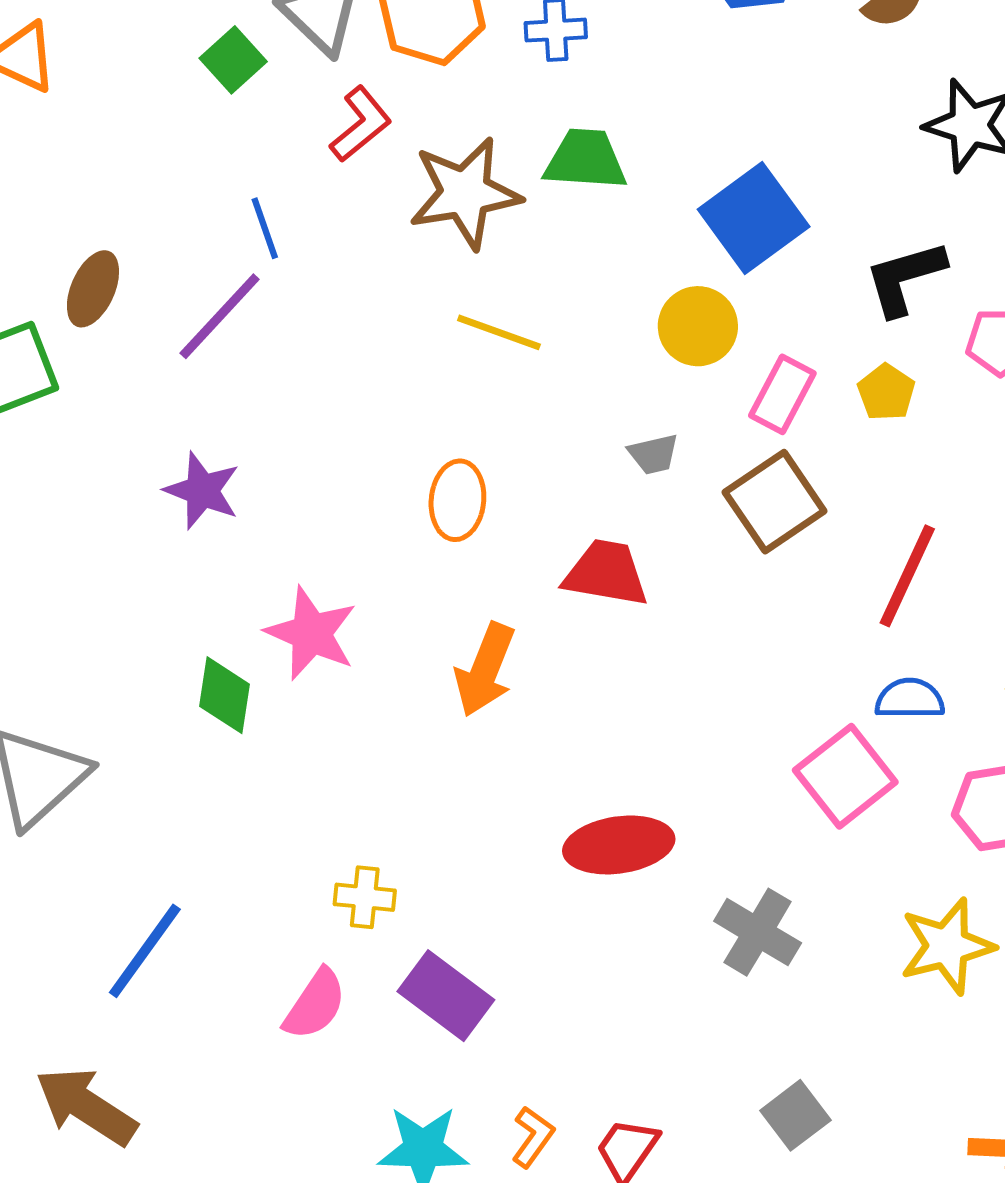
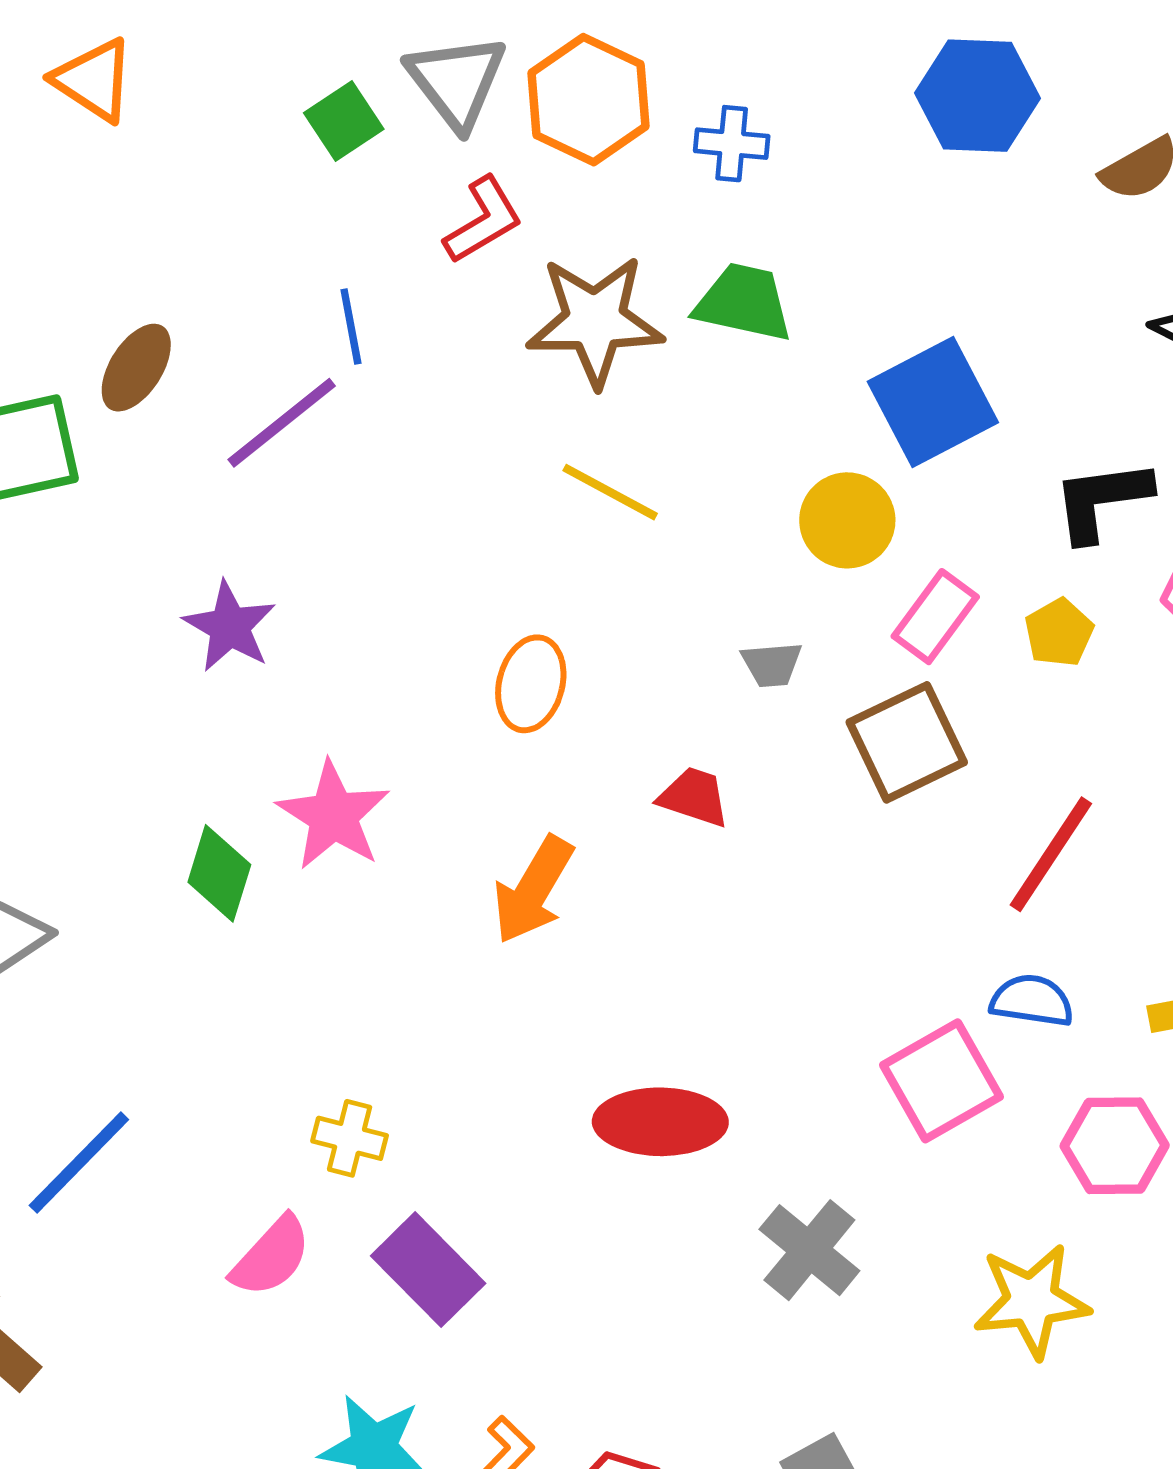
red trapezoid: (606, 573) -> (694, 797), size x0.7

